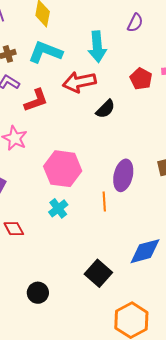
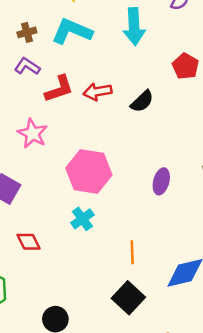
red arrow: (79, 82) -> (97, 92), moved, size x0.7
purple ellipse: (123, 175) -> (161, 181), size x0.7
orange line: (104, 201) -> (132, 252), moved

